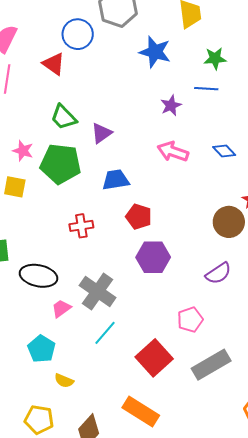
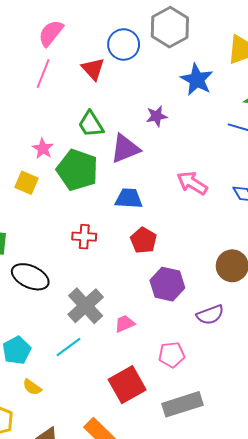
purple star: (171, 105) -> (157, 116), moved
purple triangle: (101, 133) -> (125, 149), size x1.4
purple hexagon: (153, 257) -> (167, 284), moved
pink trapezoid: (61, 309) -> (125, 324), moved
cyan line: (105, 333) -> (69, 347), moved

